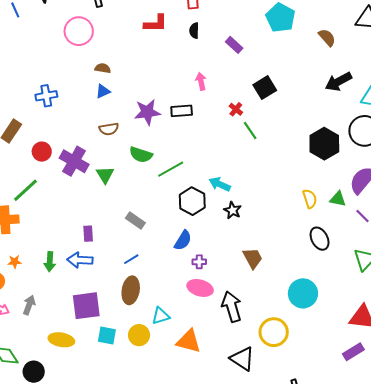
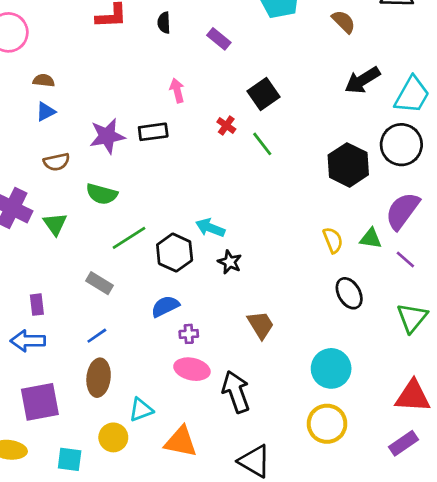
green line: (250, 131) -> (262, 144), moved
green line: (171, 169) -> (129, 238), moved
blue semicircle: (183, 240) -> (165, 306), turned -145
yellow circle: (274, 332) -> (327, 424), moved
cyan square: (107, 335) -> (70, 459), moved

